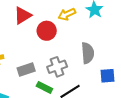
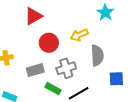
yellow arrow: (67, 14) -> (79, 35), moved
red circle: (47, 31) -> (49, 43), moved

